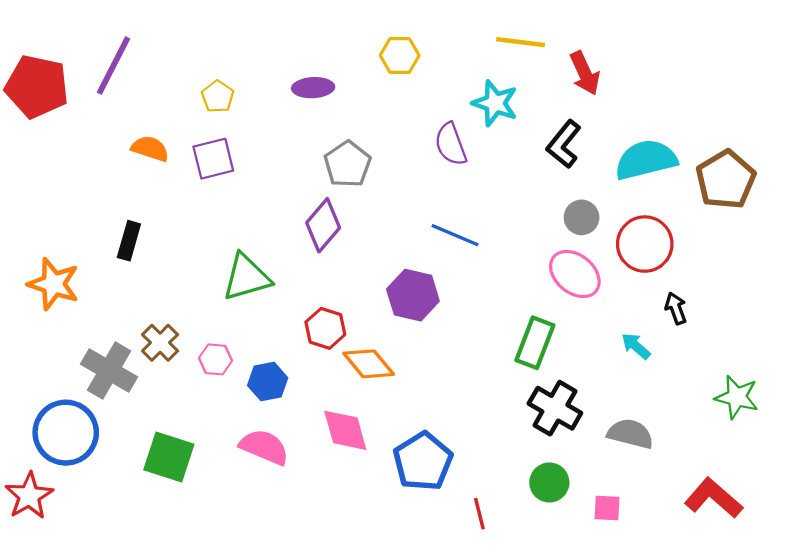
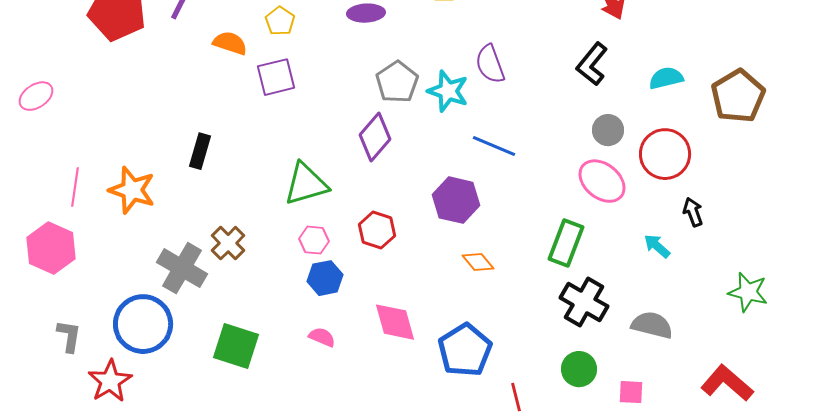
cyan star: (495, 103) -> (448, 91), moved
orange semicircle: (150, 149) -> (230, 43), moved
cyan semicircle: (646, 160) -> (666, 78), size x0.6
pink hexagon: (215, 359) -> (314, 240), moved
orange diamond: (369, 364) -> (478, 262), moved, size x0.7
pink semicircle: (264, 447) -> (322, 337), size x0.6

